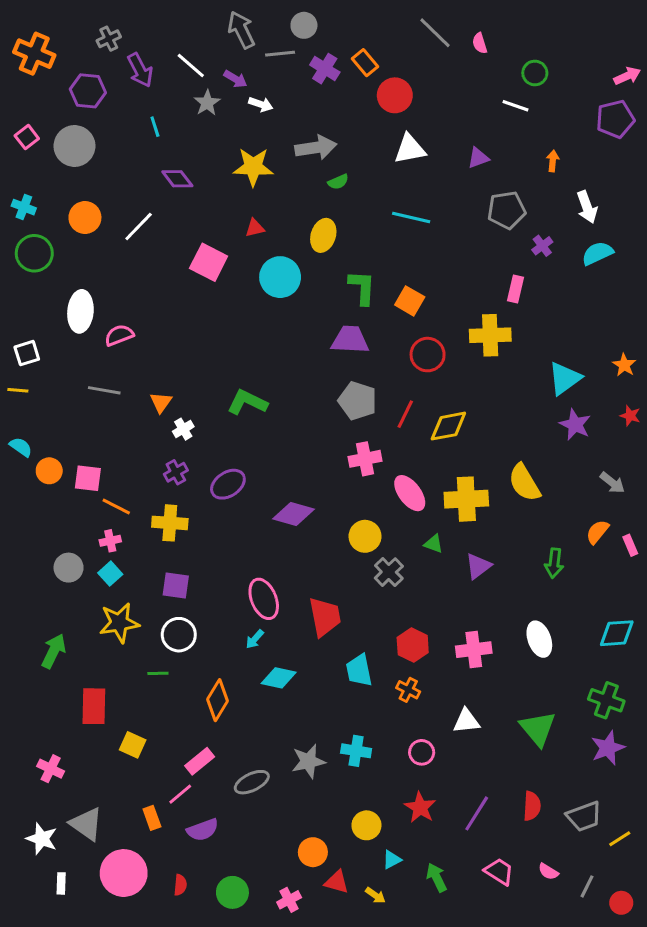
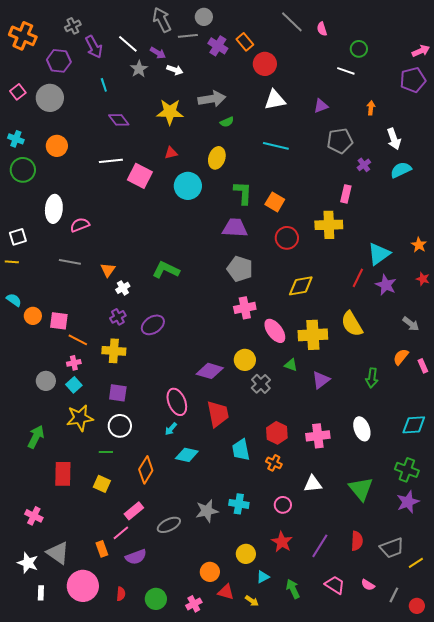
white line: (139, 226) -> (111, 161), moved, turned 40
red line: (405, 414) -> (358, 278), moved
purple diamond: (293, 514) -> (210, 371), moved
yellow square: (133, 745) -> (102, 484), moved

